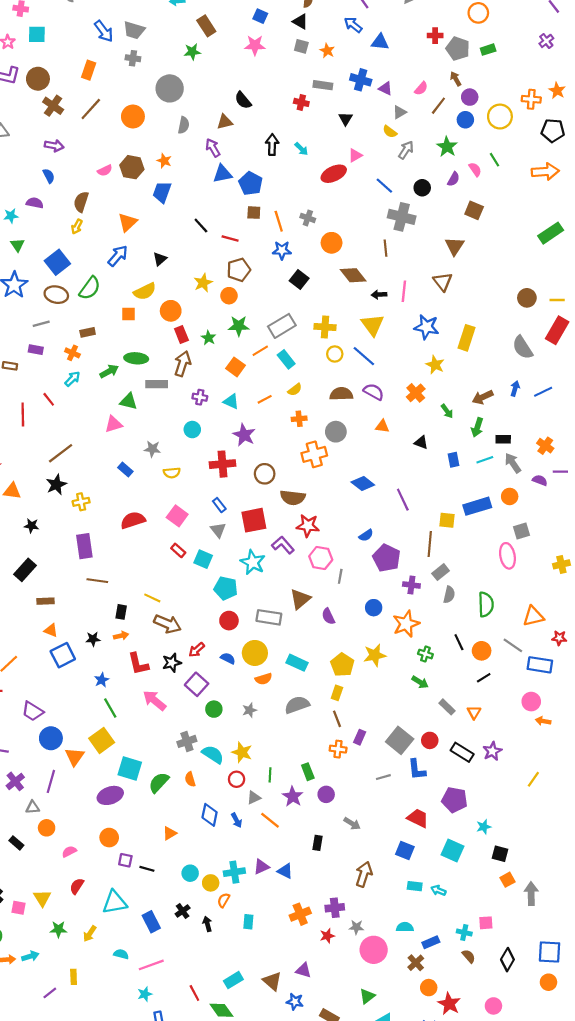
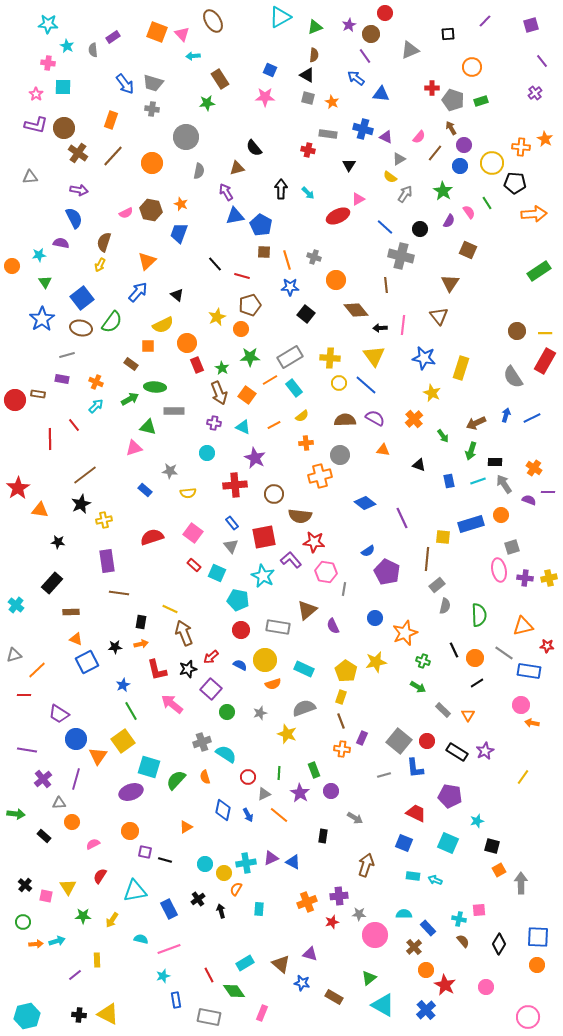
black pentagon: (553, 131) -> (515, 183), moved
blue semicircle: (49, 176) -> (74, 218), size x1.5
black triangle: (160, 259) -> (177, 295), turned -40
brown rectangle: (88, 332) -> (131, 364), moved, turned 48
brown arrow: (183, 364) -> (219, 393), moved, turned 140
purple cross: (411, 585) -> (525, 578), moved
brown arrow: (167, 624) -> (184, 633), turned -135
yellow star: (242, 752) -> (287, 734), moved
blue rectangle: (431, 942) -> (428, 928), turned 70

